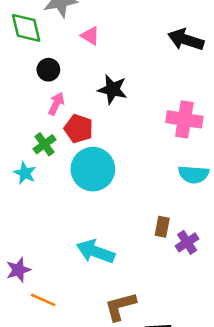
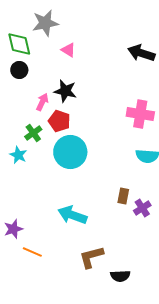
black circle: (48, 70) -> (19, 70), moved
black star: (112, 89) -> (65, 91), moved

